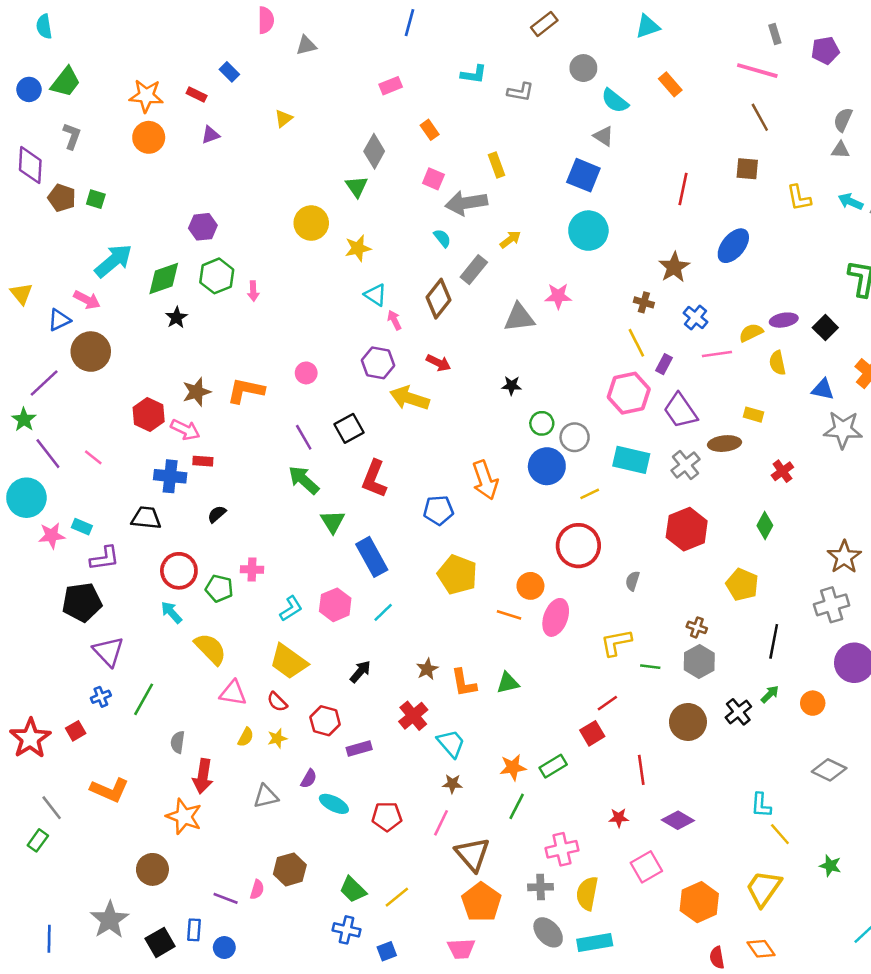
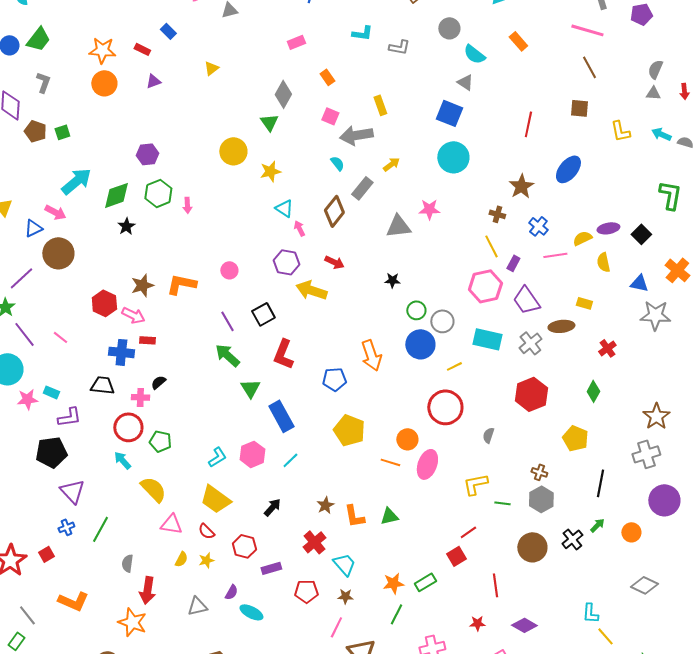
green square: (96, 199) -> (62, 132), turned -35
pink cross: (252, 570) -> (140, 397), moved
red pentagon: (387, 816) -> (306, 591), moved

